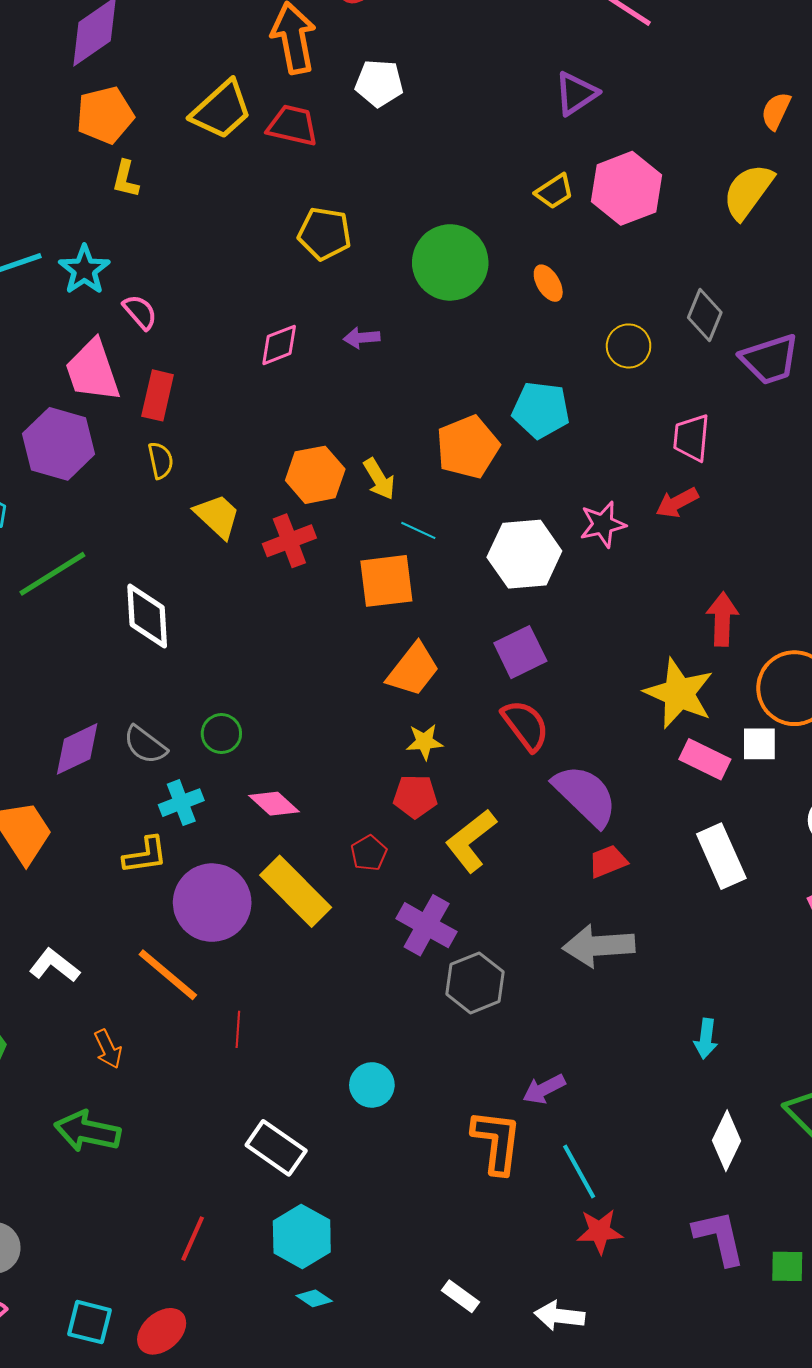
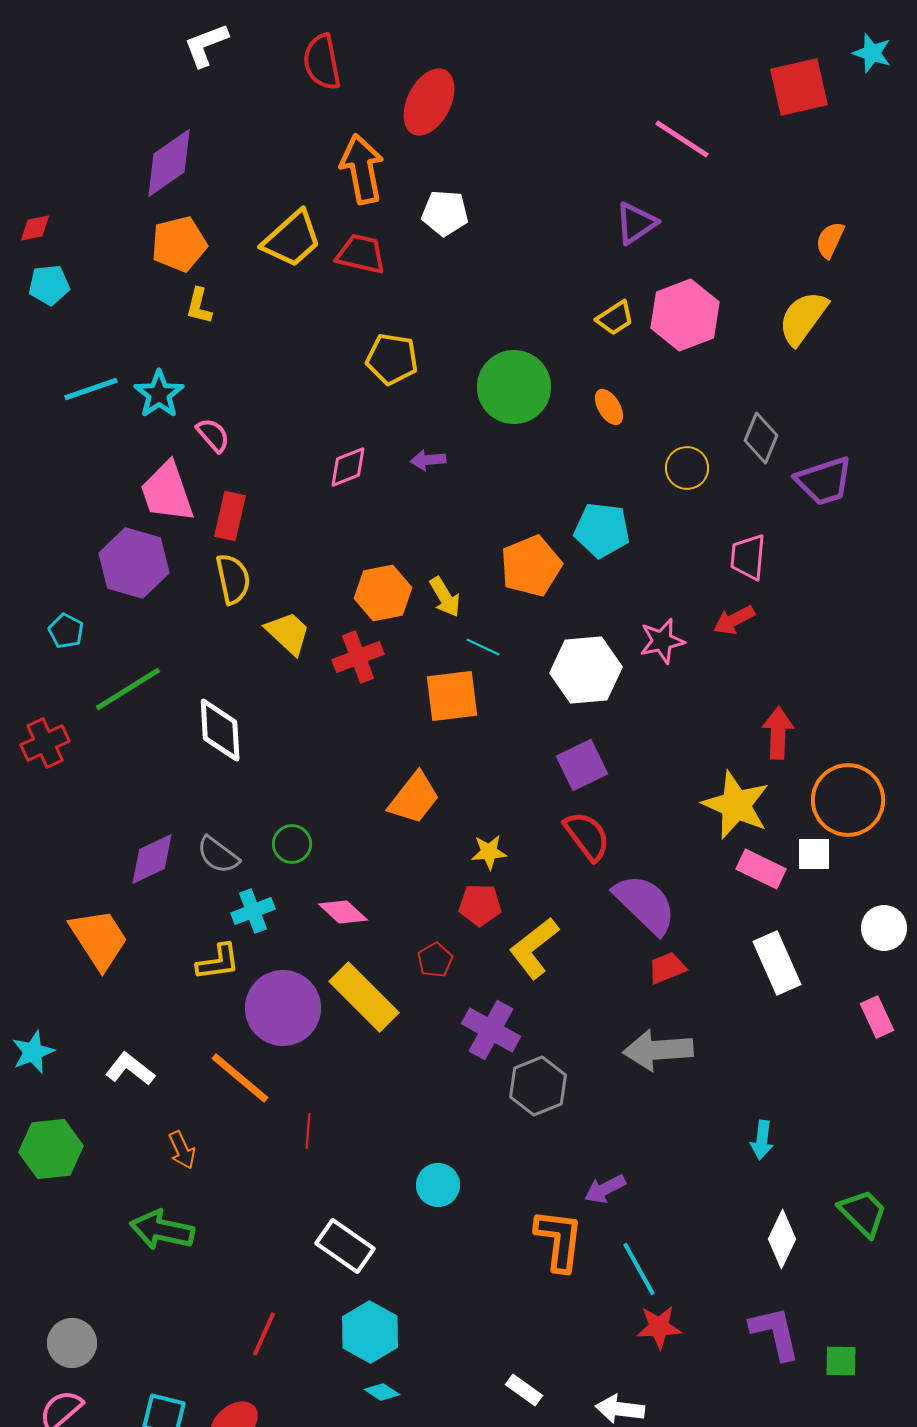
yellow semicircle: (161, 460) -> (233, 579), size x1.4
orange trapezoid: (413, 670) -> (414, 798), moved

